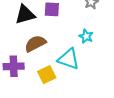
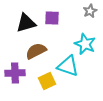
cyan star: (86, 36) -> (85, 44), size x1.5

